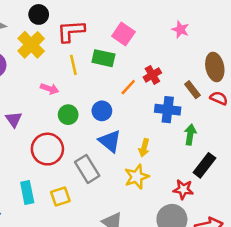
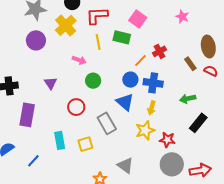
blue cross: (168, 110) -> (153, 83), moved
blue circle: (102, 111) -> (130, 80), moved
green arrow: (190, 135) -> (188, 99), turned -112
red circle: (47, 149) -> (76, 107), size x0.7
red star: (183, 189) -> (167, 140), moved

